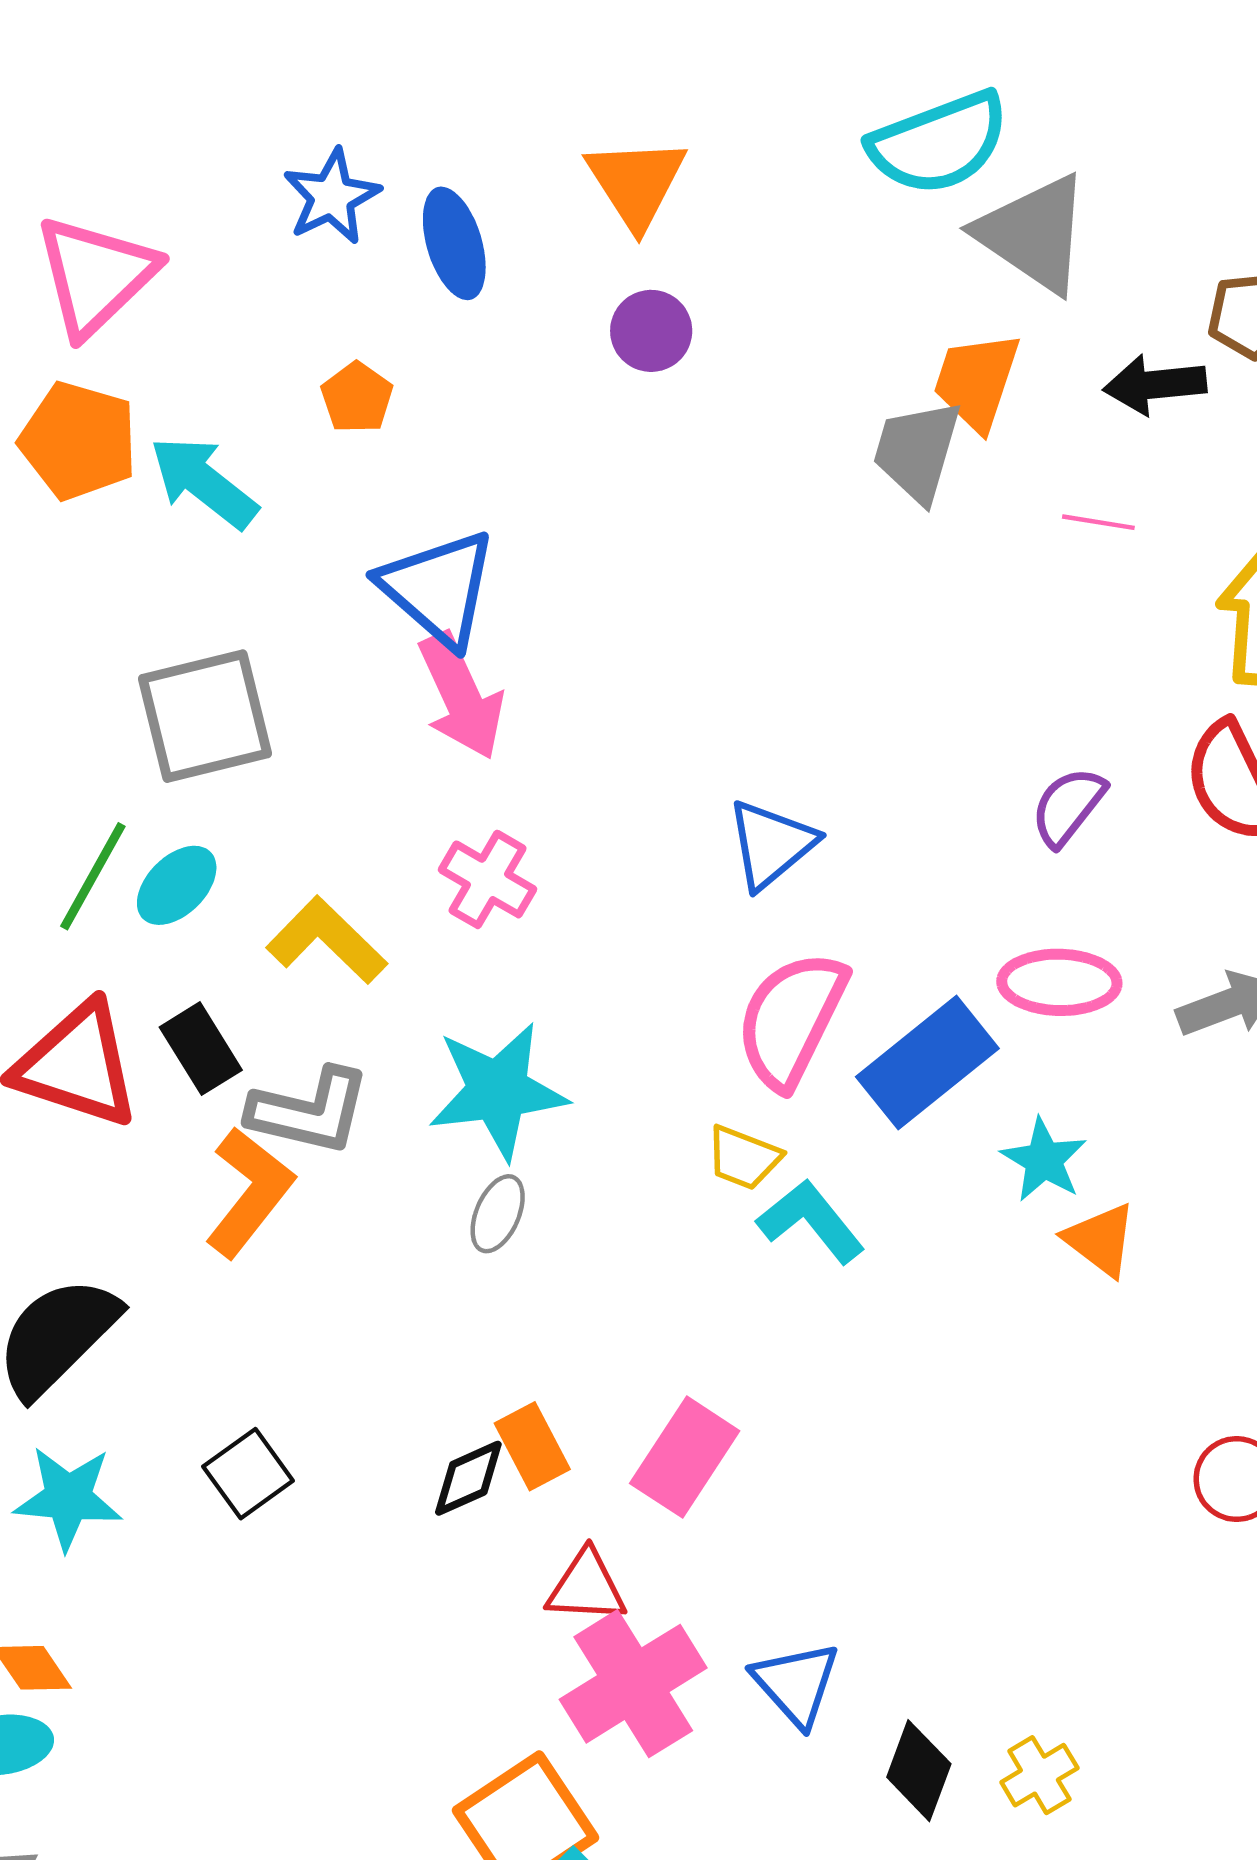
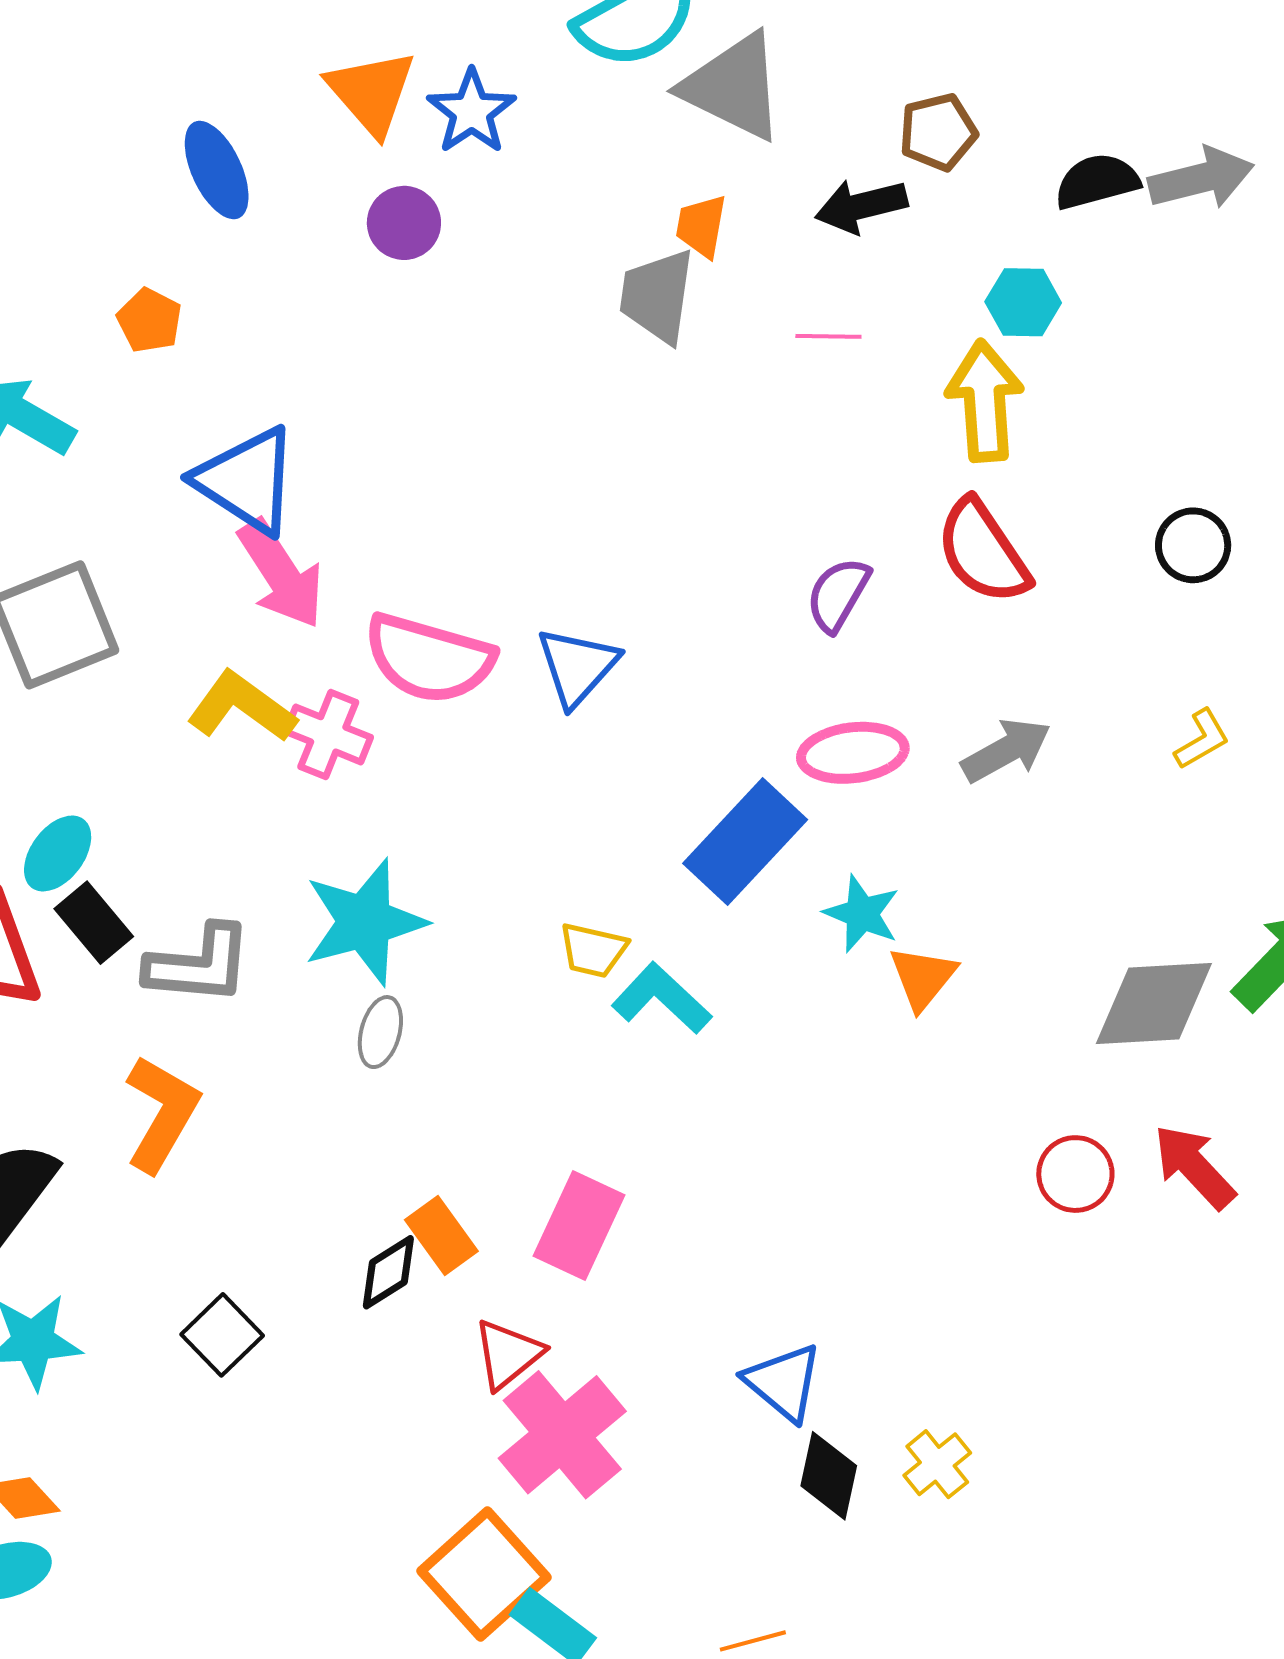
blue star: (332, 197) -> (472, 112), moved
orange trapezoid: (977, 381) -> (701, 226), size x0.7
cyan ellipse: (177, 885) -> (58, 853), moved
yellow L-shape: (327, 940) -> (242, 707), moved
pink semicircle: (791, 1019) -> (429, 658), moved, turned -92
orange L-shape: (249, 1192) -> (162, 1113), moved
orange triangle: (1100, 1240) -> (923, 978), turned 40
black square: (248, 1474) -> (222, 1335), moved
red triangle: (587, 1587) -> (508, 1354), turned -34
blue triangle: (796, 1684) -> (783, 1382), moved

